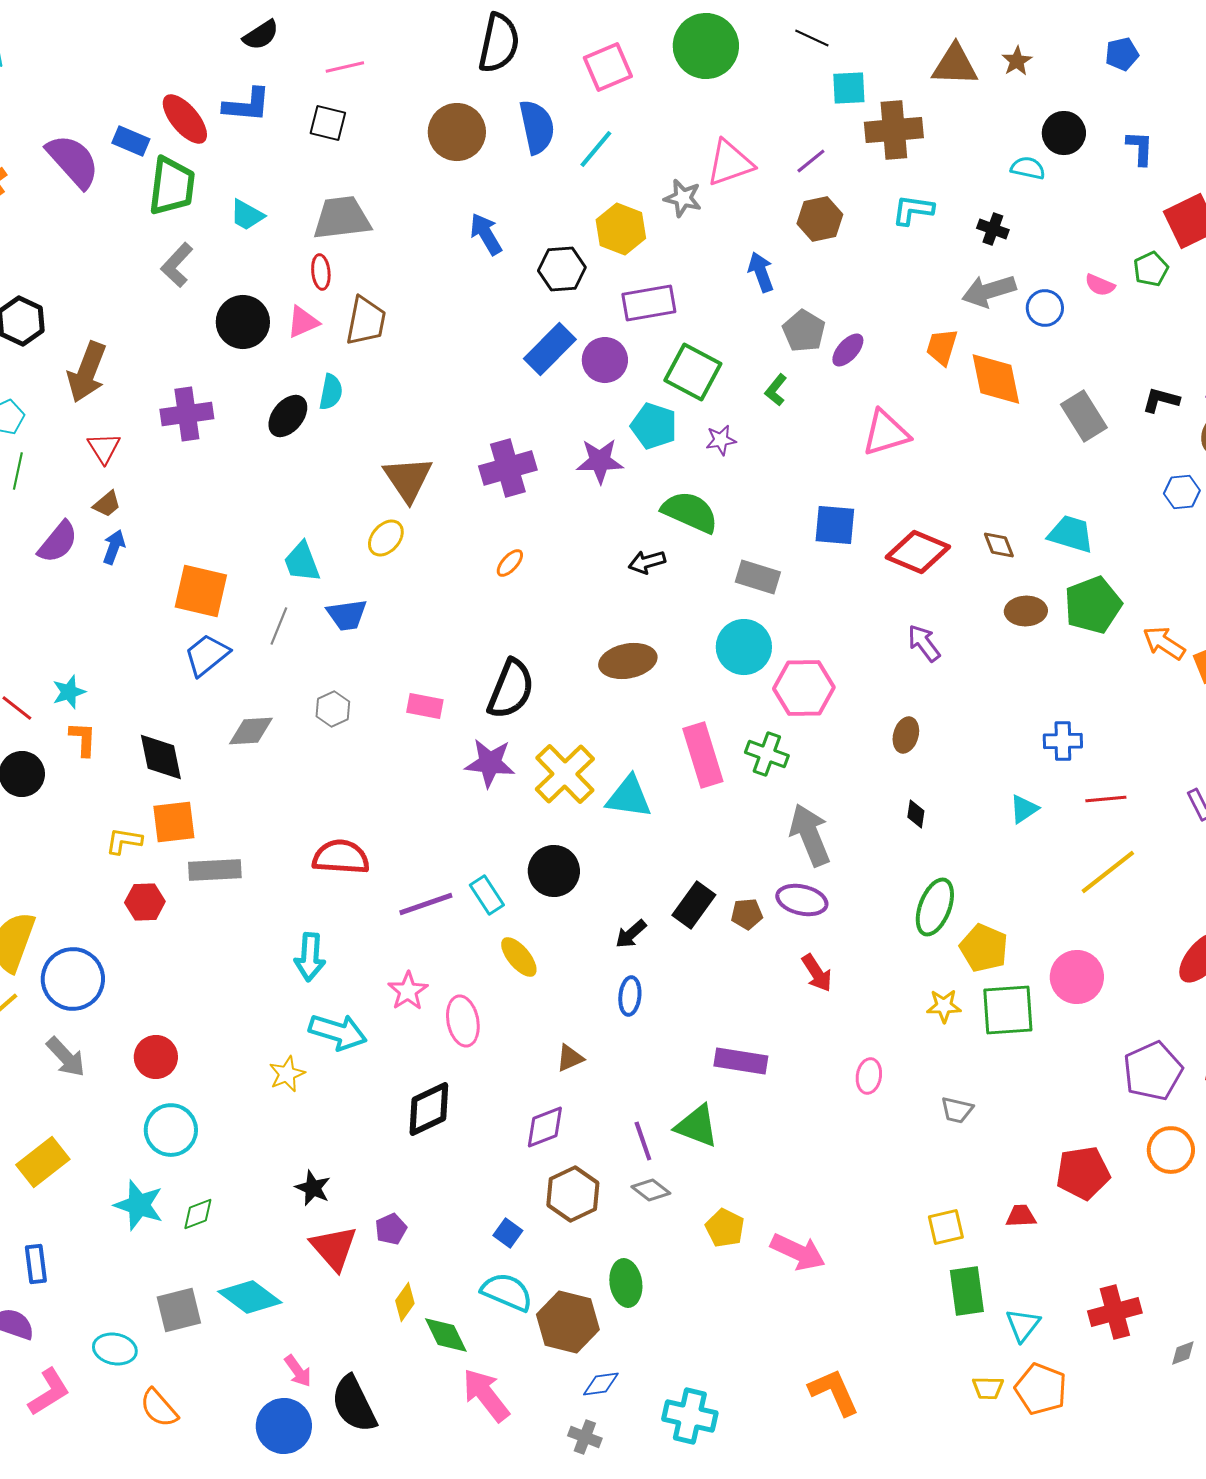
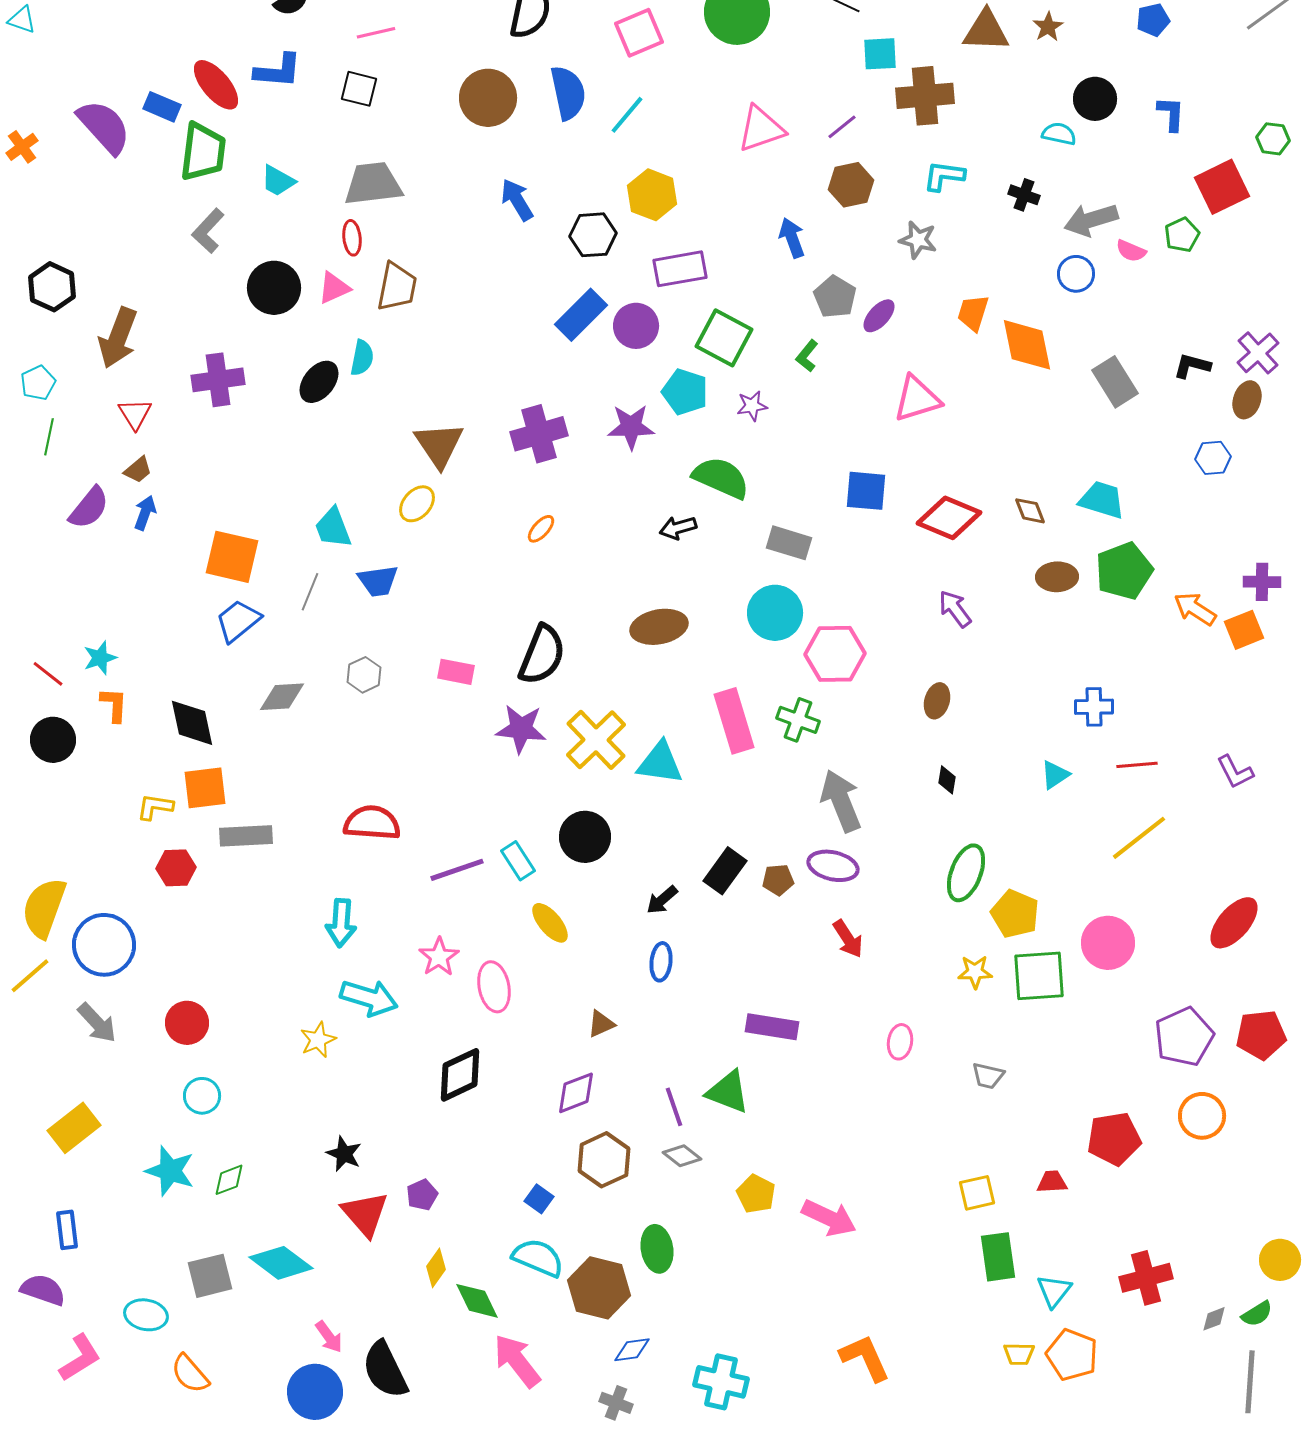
gray star: (683, 198) -> (918, 240), moved
gray arrow: (989, 291) -> (1091, 220), moved
cyan circle: (171, 1130) -> (202, 1096), size x0.7

